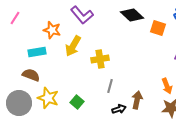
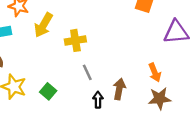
gray line: (110, 86) -> (87, 72), turned -40
black arrow: (119, 109) -> (98, 100), turned -72

